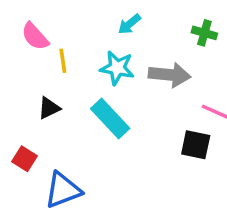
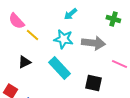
yellow line: (63, 61) -> (32, 35), turned -40
black square: (196, 145) -> (93, 83), moved

